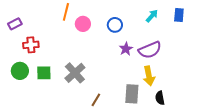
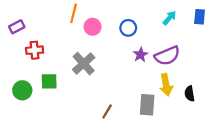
green circle: (20, 71) -> (22, 90), moved
gray cross: (75, 73) -> (84, 64), moved
black semicircle: (160, 98) -> (190, 94), moved

